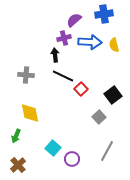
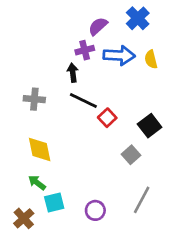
blue cross: (104, 14) -> (138, 18), turned -36
green arrow: (16, 136) -> (37, 183), moved, turned 104
cyan square: (53, 148) -> (54, 202), moved, turned 35

